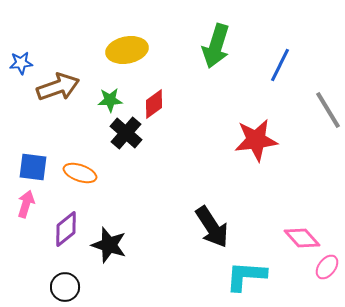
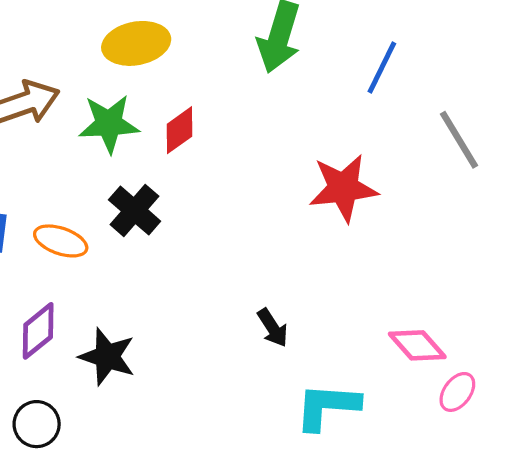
green star: (110, 100) -> (109, 124), size x1.5
black cross: (126, 133) -> (135, 210), moved
black arrow: (212, 227) -> (273, 328), size x0.6

